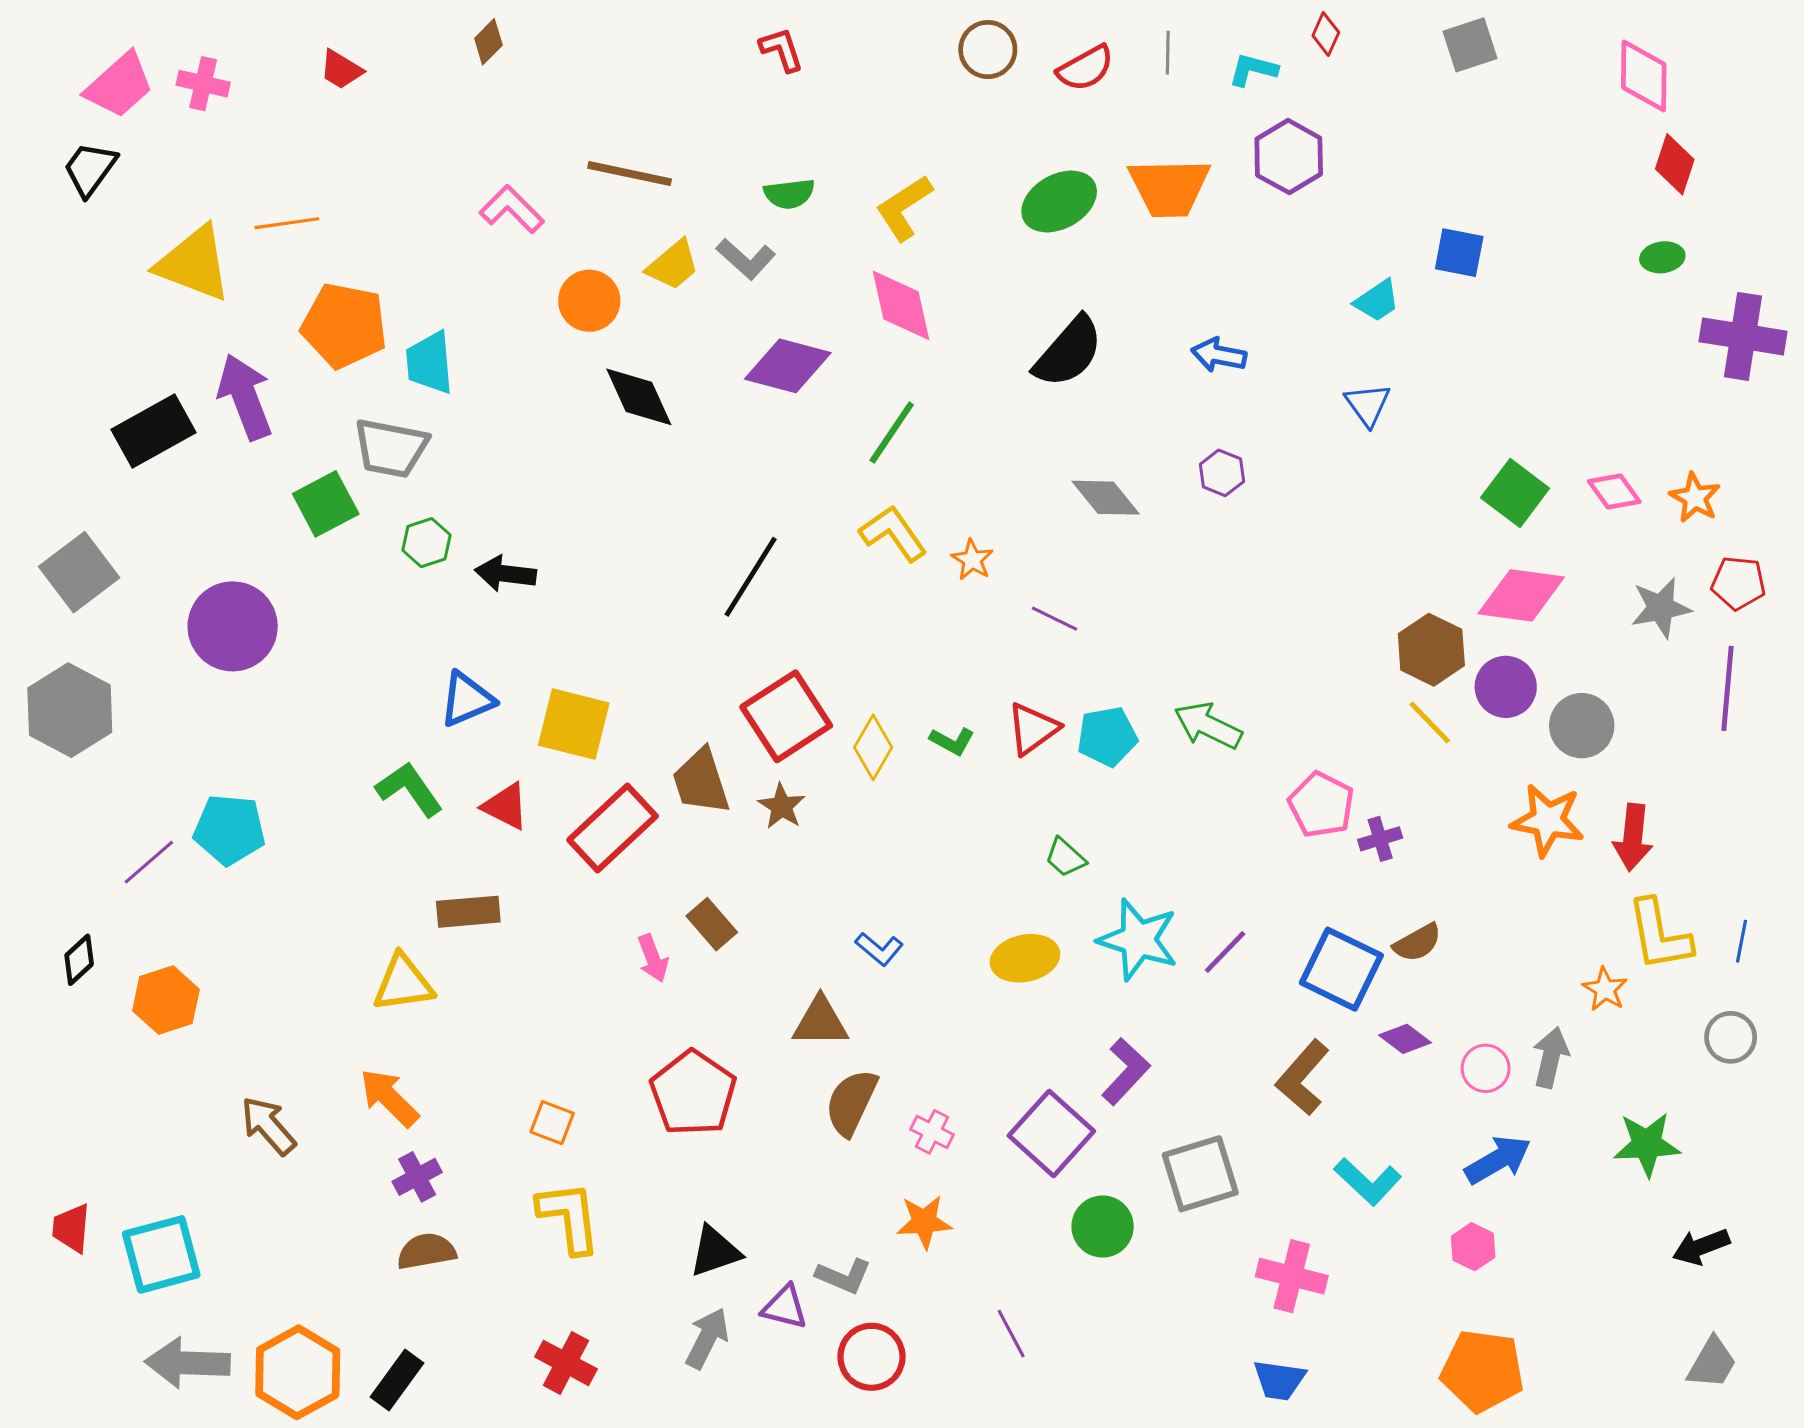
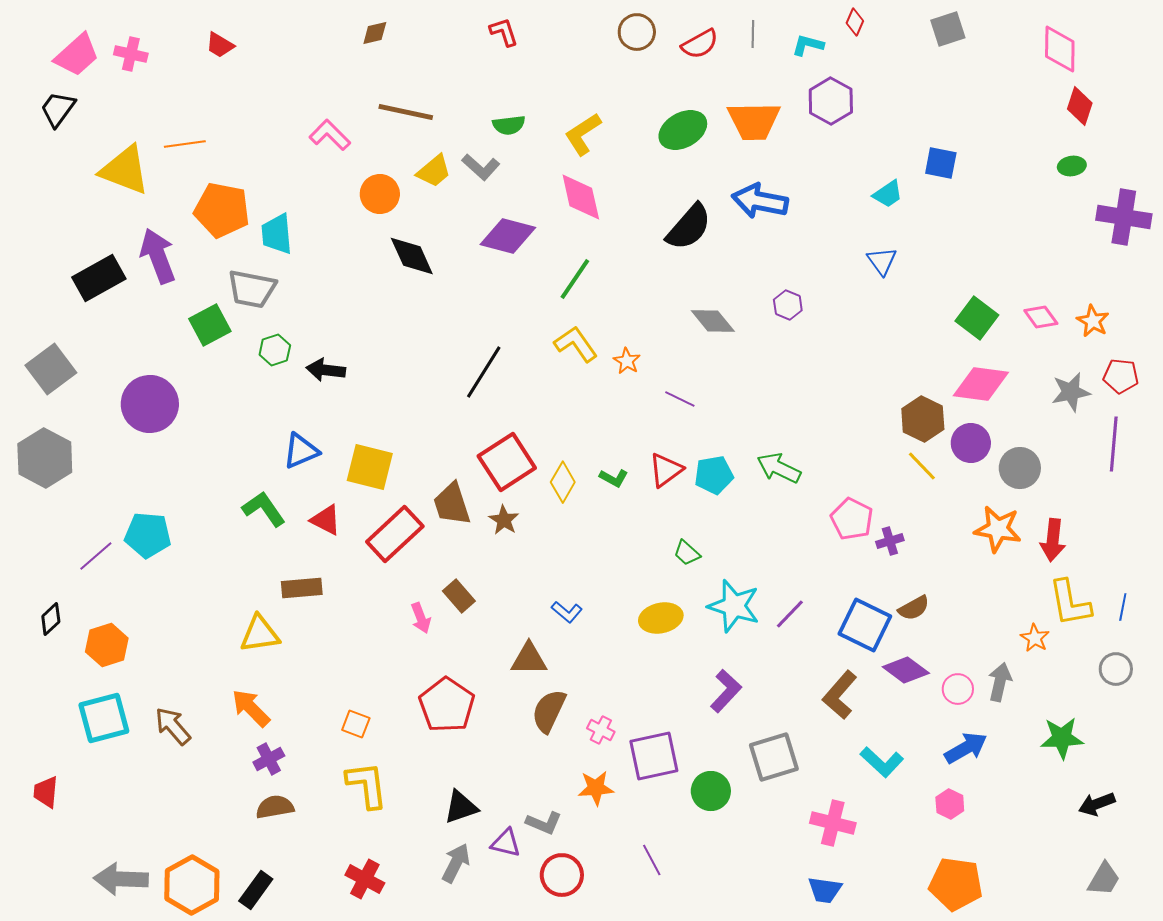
brown diamond: (488, 42) -> (375, 33), moved, turned 32
blue arrow: (1219, 355) -> (760, 201), moved, size x1.6
purple diamond: (1405, 1039) -> (906, 670), size x1.4
purple square: (1051, 1133) -> (654, 756), moved, turned 36
cyan square: (161, 1254) -> (104, 718), moved

